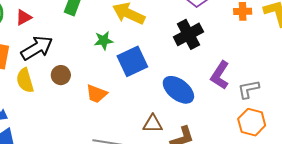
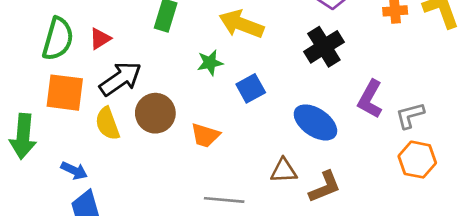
blue square: (132, 61) -> (251, 88), size x0.7
brown circle: (61, 75) -> (155, 113), size x1.5

